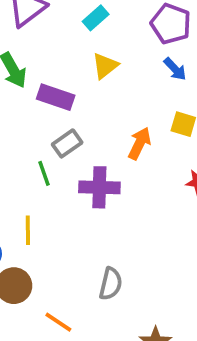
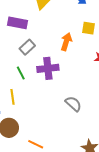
green line: (44, 173) -> (21, 73), moved
gray semicircle: (111, 284) -> (73, 104), moved, turned -54

